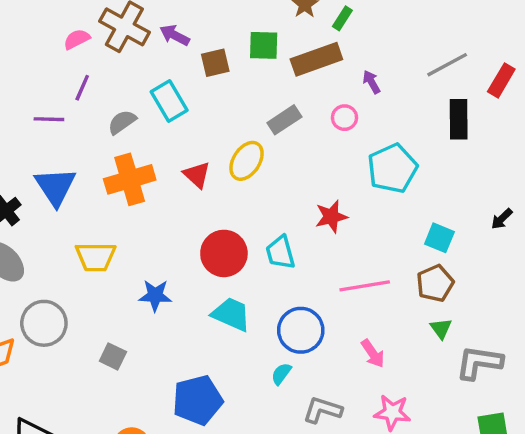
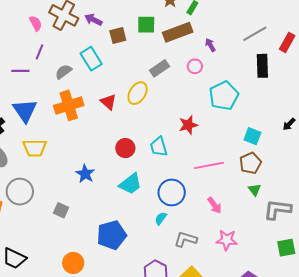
pink semicircle: (77, 39) -> (36, 23), turned 91
red circle: (224, 253) -> (125, 148), size x0.7
yellow trapezoid: (95, 257) -> (35, 148), moved
blue star: (155, 295) -> (85, 174), turned 30
cyan trapezoid: (231, 314) -> (130, 184), turned 120

